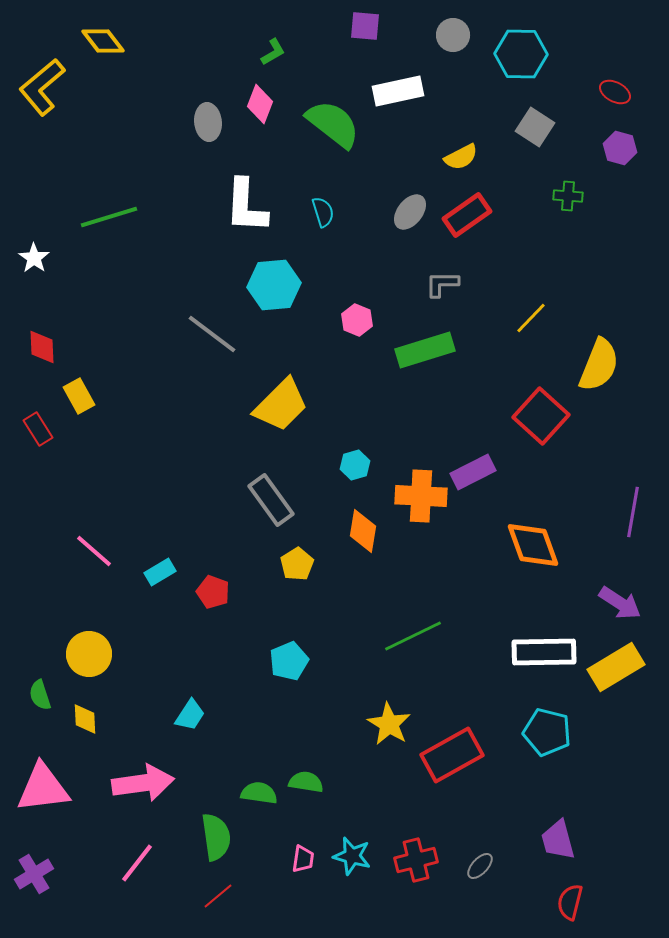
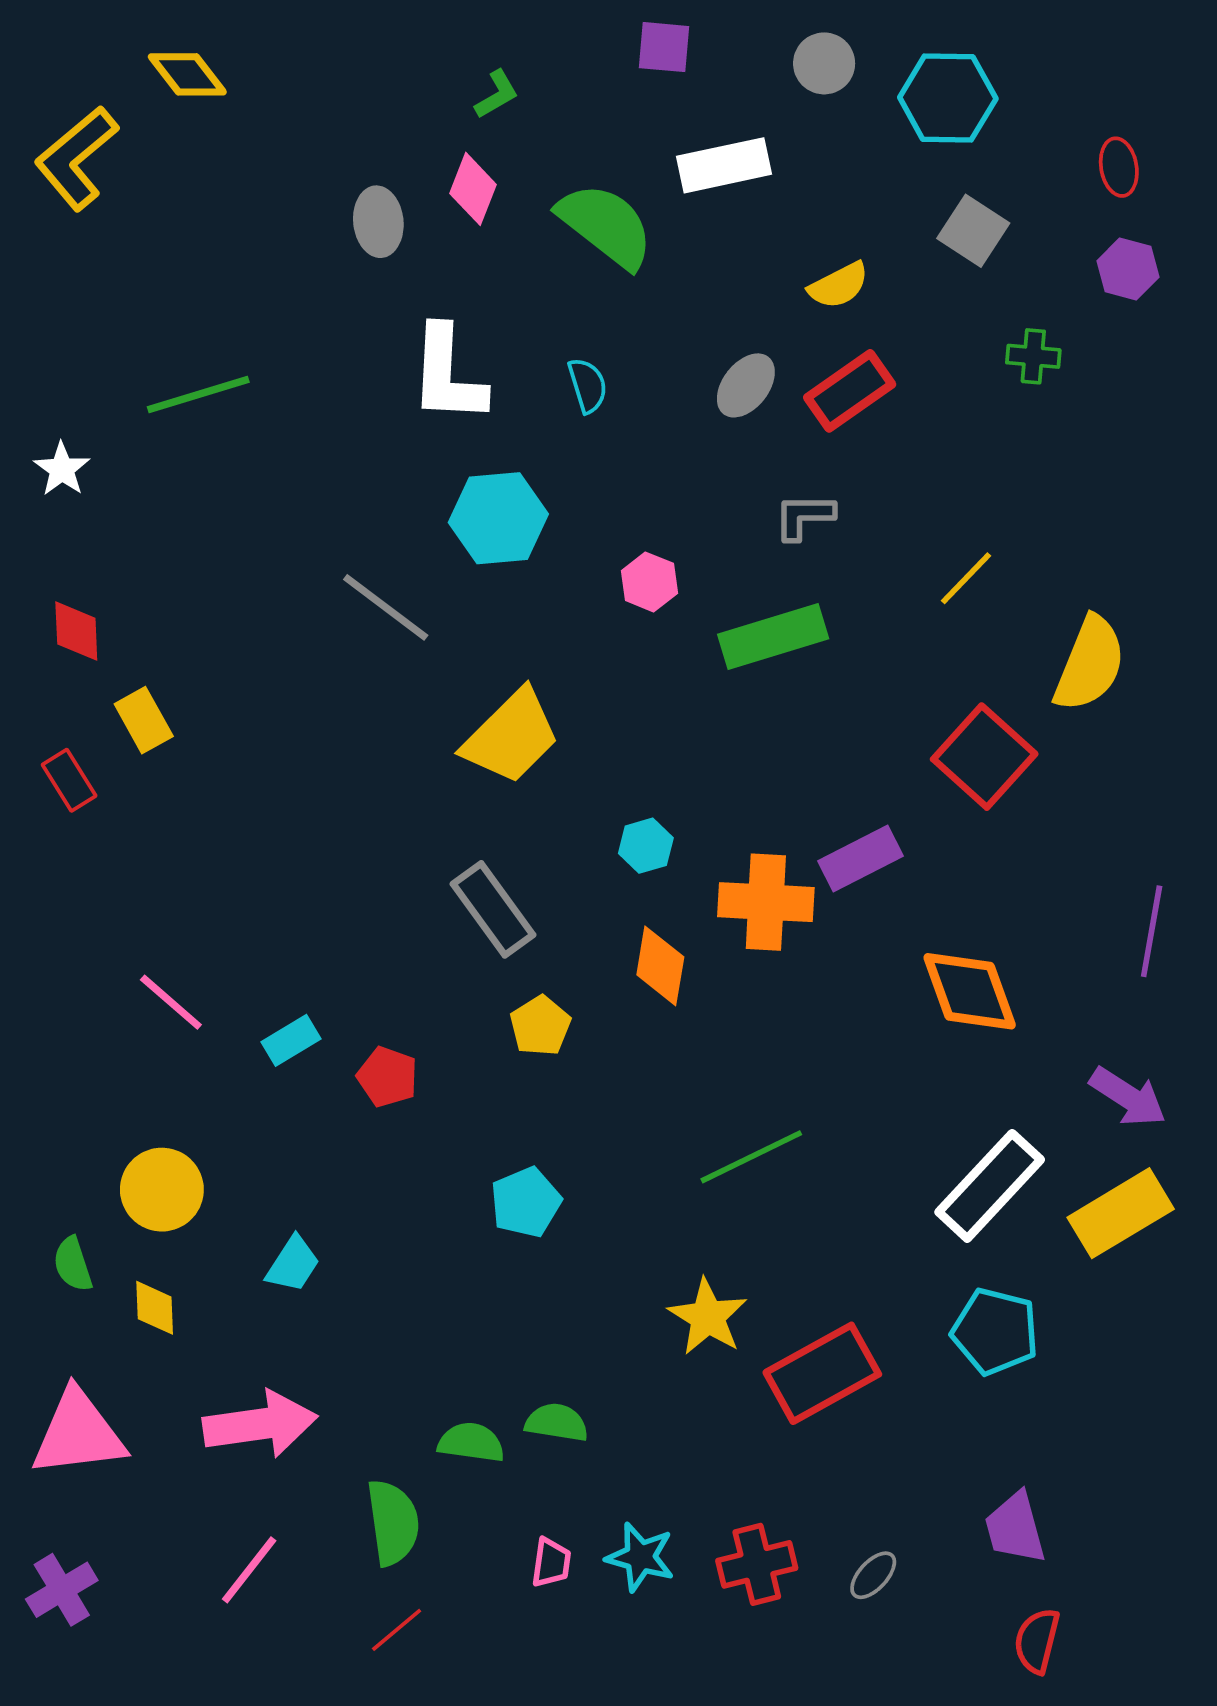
red ellipse: (615, 92) -> (1119, 167), turned 52
white rectangle: (544, 652) -> (990, 1186), turned -46
cyan trapezoid: (190, 715) -> (293, 1264), moved

